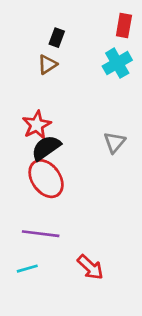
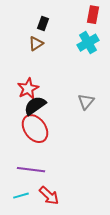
red arrow: (90, 267) -> (49, 196), moved

